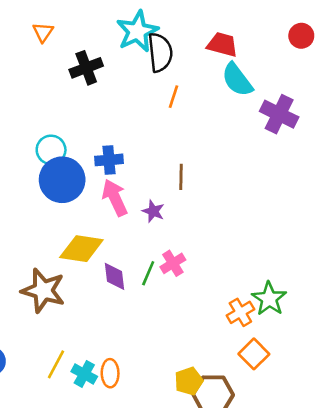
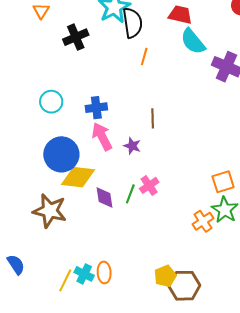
blue circle: (62, 180) -> (61, 154), moved
orange square: (254, 354) -> (223, 182), moved, turned 30
yellow line: (56, 364) -> (65, 280), moved

